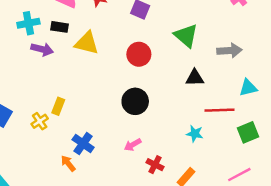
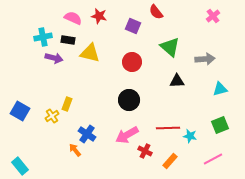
red line: (220, 110) -> (168, 128), moved
cyan star: (195, 134) -> (190, 136), moved
pink arrow: (133, 145) -> (127, 135), size x1.6

